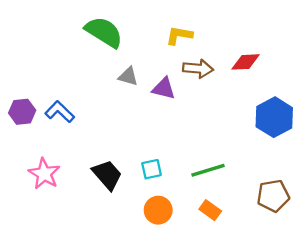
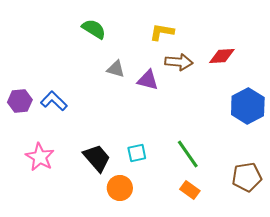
green semicircle: (104, 32) -> (94, 29), size x0.7
green line: (208, 170) -> (188, 154), turned 72
orange circle: (158, 210) -> (120, 188), moved

